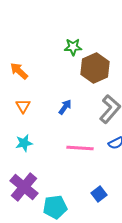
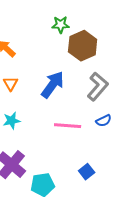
blue arrow: (65, 107) -> (53, 85), size x1.8

